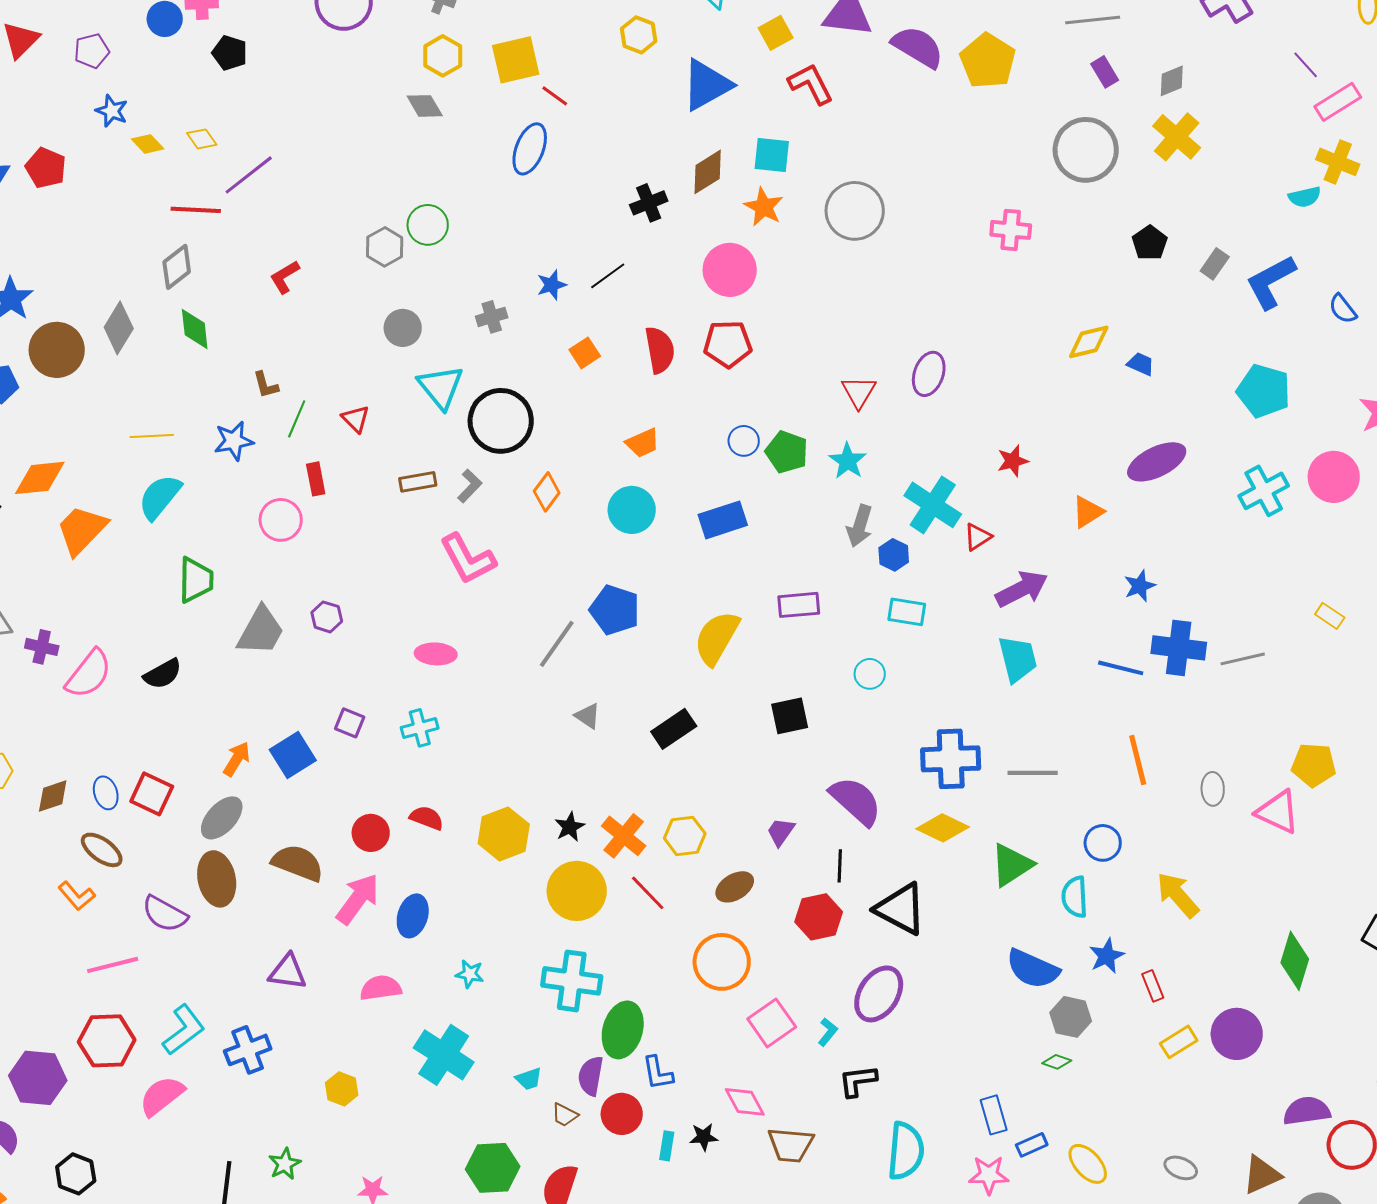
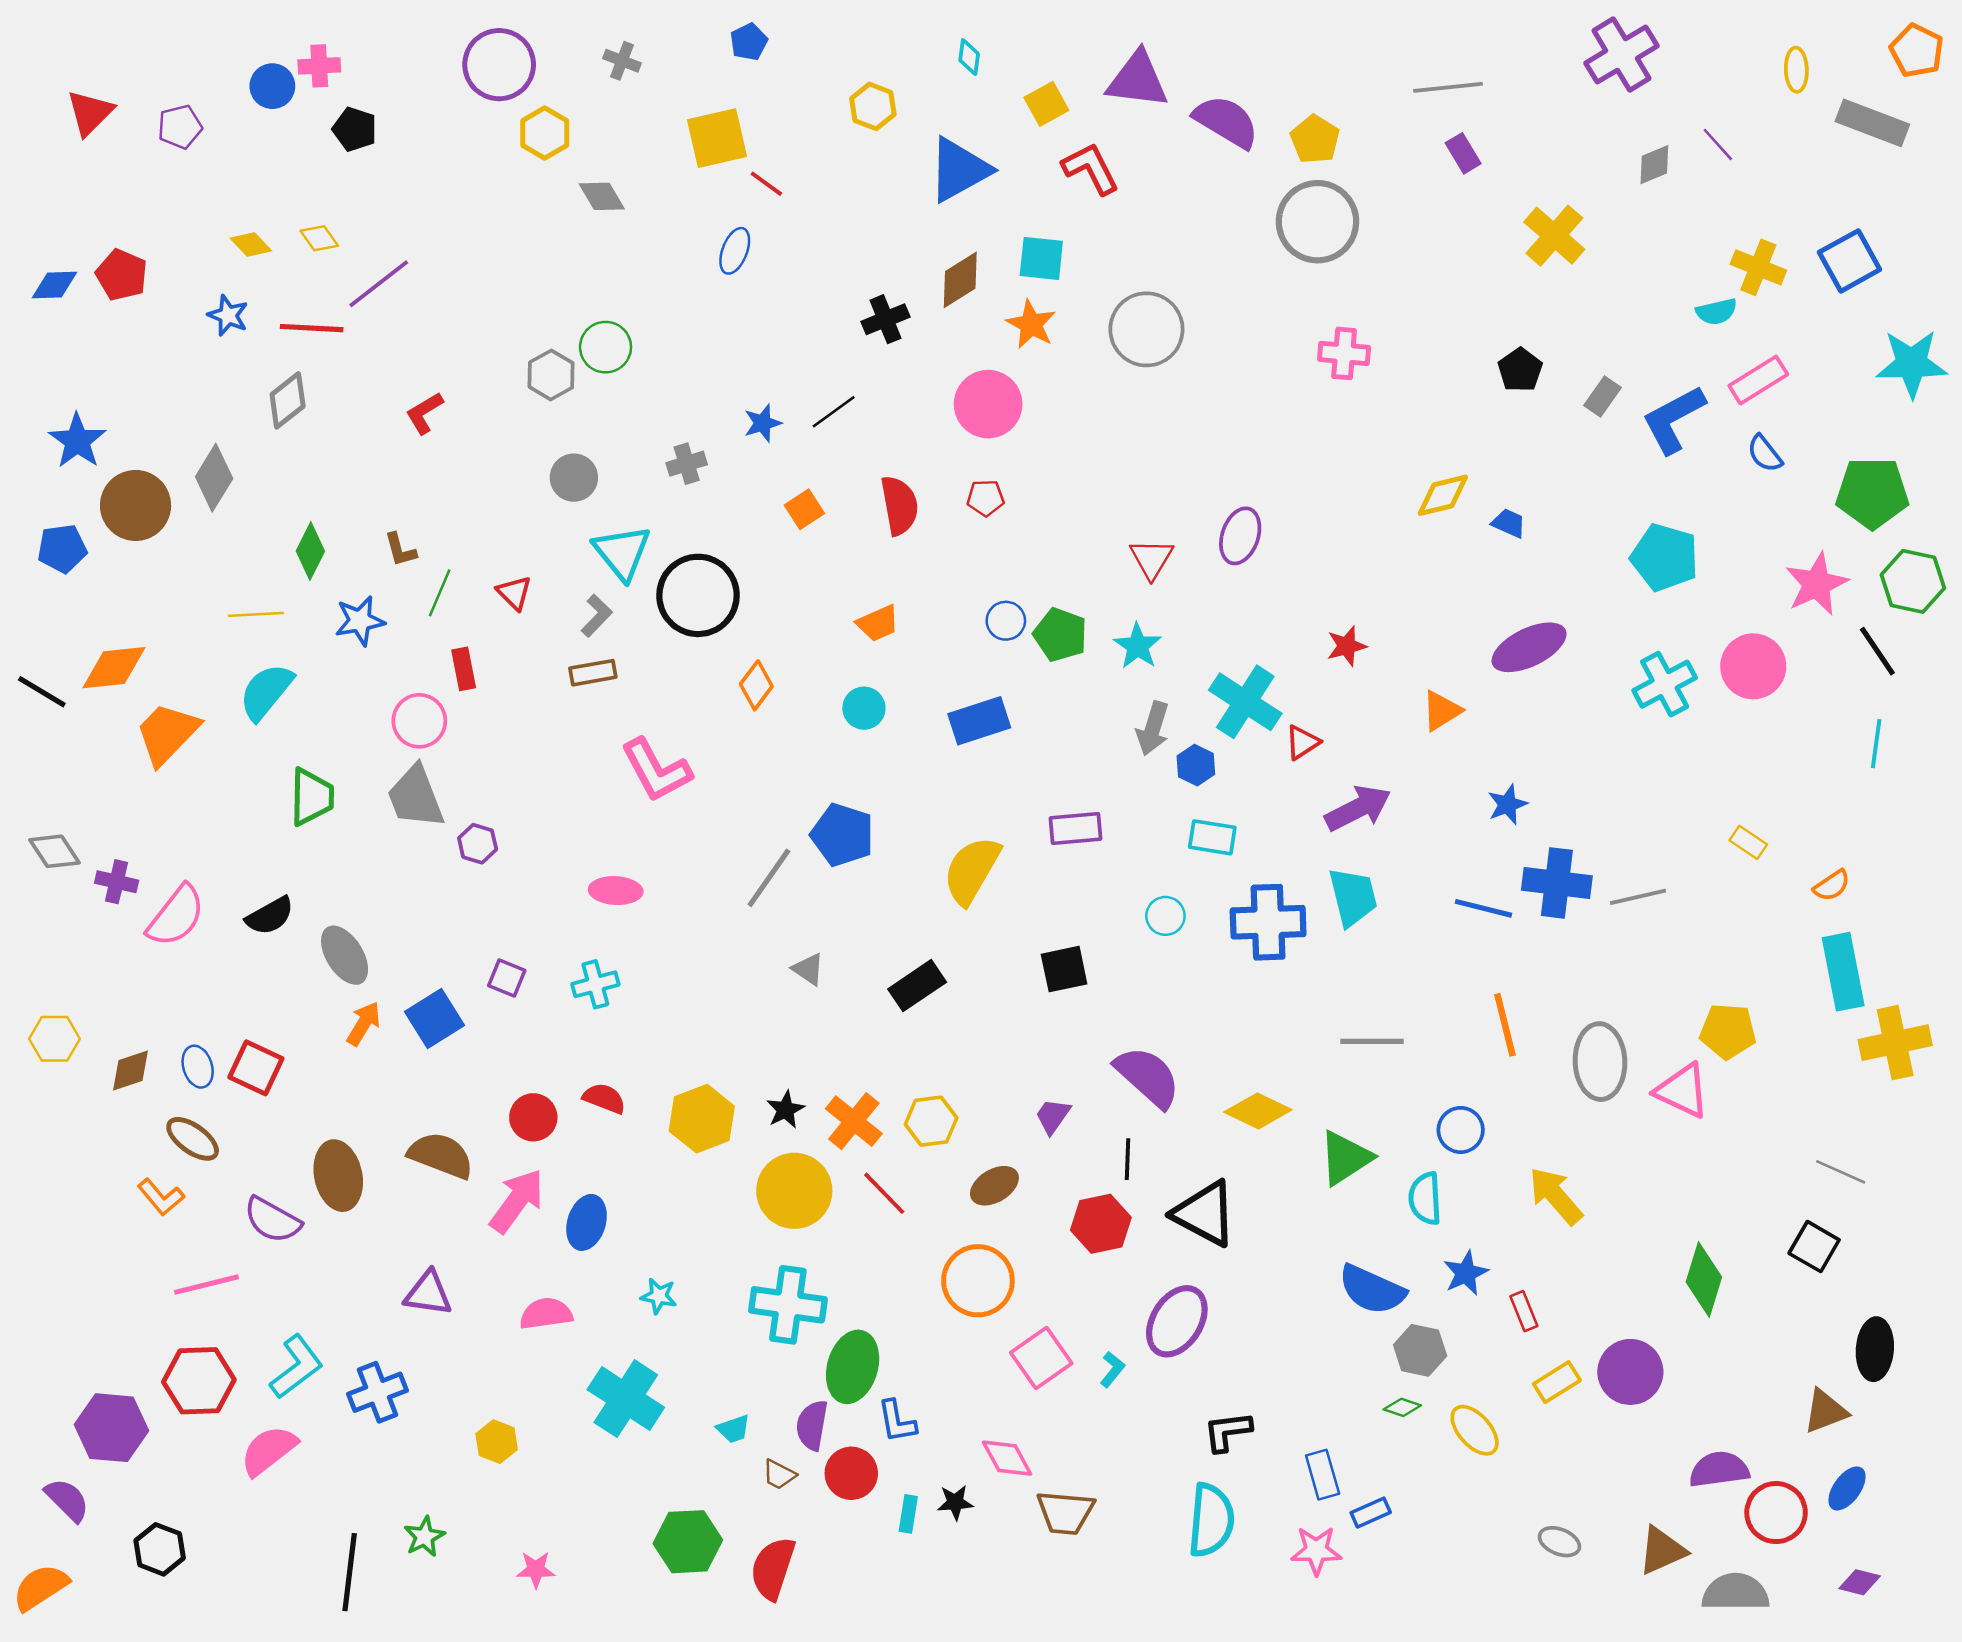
yellow hexagon: (443, 56) -> (545, 133), moved
yellow pentagon: (988, 61) -> (1315, 139), size x0.7
gray diamond: (1172, 81) -> (1654, 165), moved
pink rectangle: (1338, 102) -> (1758, 380), moved
blue star: (112, 111) -> (228, 315), moved
blue ellipse: (530, 149) -> (735, 251), size x0.7
gray circle: (1086, 150) -> (1317, 222), moved
green diamond: (195, 329) -> (310, 551), moved, turned 33
red pentagon: (728, 344) -> (986, 498), size x0.6
gray L-shape: (470, 486) -> (597, 616), moved
cyan circle: (632, 510) -> (864, 708), size x0.7
gray trapezoid: (261, 631) -> (416, 797), moved, turned 130
blue cross: (951, 759) -> (1268, 922), moved
gray ellipse: (1213, 789) -> (1600, 1062), size x1.8
gray ellipse: (222, 818) -> (345, 955), moved, turned -75
black L-shape: (858, 1081) -> (1228, 1431), moved
yellow ellipse: (1088, 1164) -> (1475, 1430), moved

